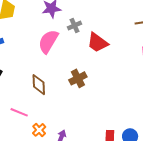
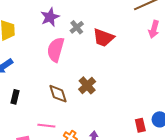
brown cross: (78, 78) -> (87, 85), moved

